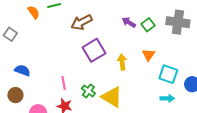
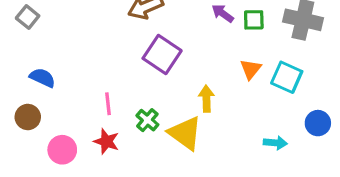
green square: (148, 25) -> (254, 20), turned 32
purple square: (94, 50) -> (162, 54), turned -30
yellow arrow: (122, 62) -> (206, 99), moved
cyan square: (168, 74) -> (287, 77), moved

